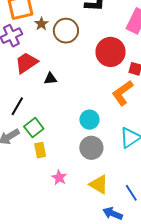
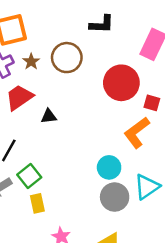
brown star: (41, 24) -> (31, 62), moved
cyan circle: (89, 120) -> (109, 167), moved
gray circle: (91, 148) -> (115, 197), moved

